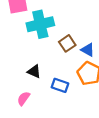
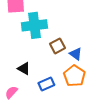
blue rectangle: (60, 85) -> (46, 84), turned -49

